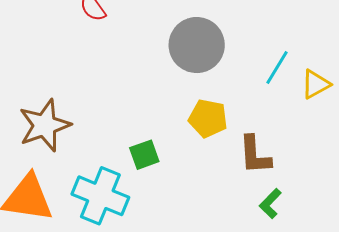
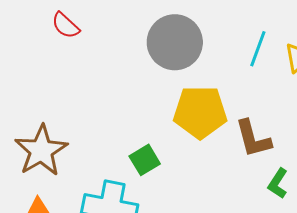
yellow pentagon: (208, 118) -> (200, 112), size x1.4

